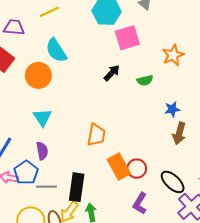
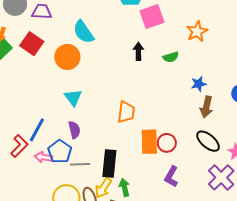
black arrow: (112, 73) -> (138, 51), turned -42
orange rectangle: (119, 167) -> (149, 142), turned 30
black ellipse: (173, 182) -> (208, 141), moved

